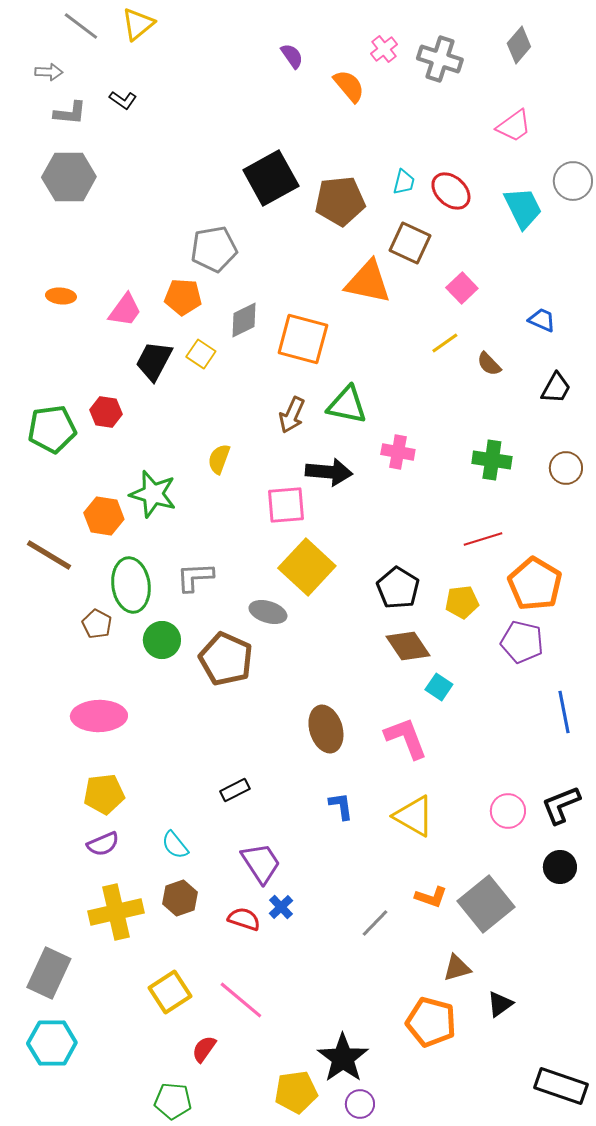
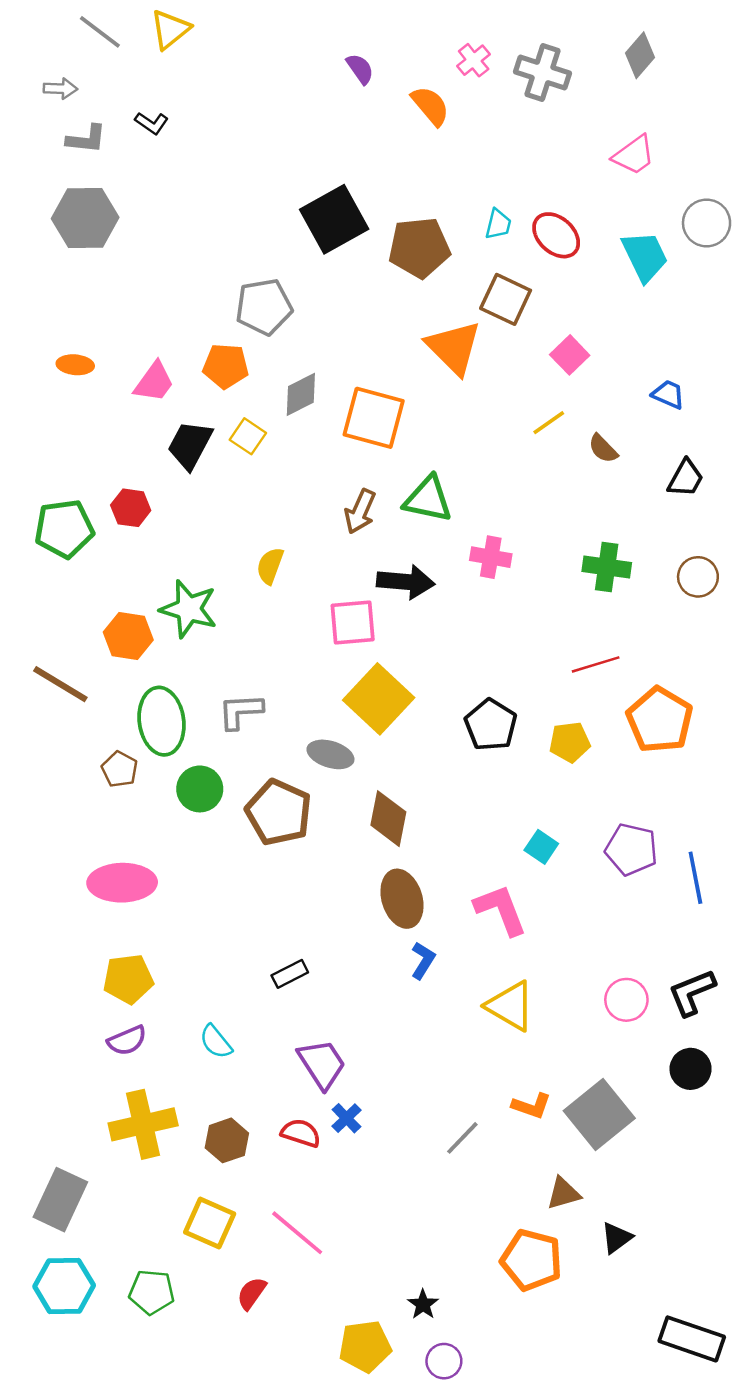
orange triangle: (368, 282) -> (454, 347), turned 33
purple pentagon: (522, 642) -> (631, 849), moved
brown diamond: (408, 646) -> (388, 819), moved, turned 45
blue L-shape: (341, 806) -> (423, 960), moved, turned 40
brown hexagon: (180, 898) -> (227, 1140), moved
yellow square: (170, 992) -> (210, 1223), turned -33
black star: (343, 1058) -> (423, 1304), size x0.5
green pentagon: (173, 1101) -> (152, 1292), moved

